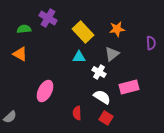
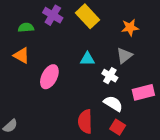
yellow rectangle: (83, 32) -> (87, 16), moved
pink ellipse: (45, 91) -> (49, 77), moved
red semicircle: (77, 113) -> (85, 121), size x1.5

